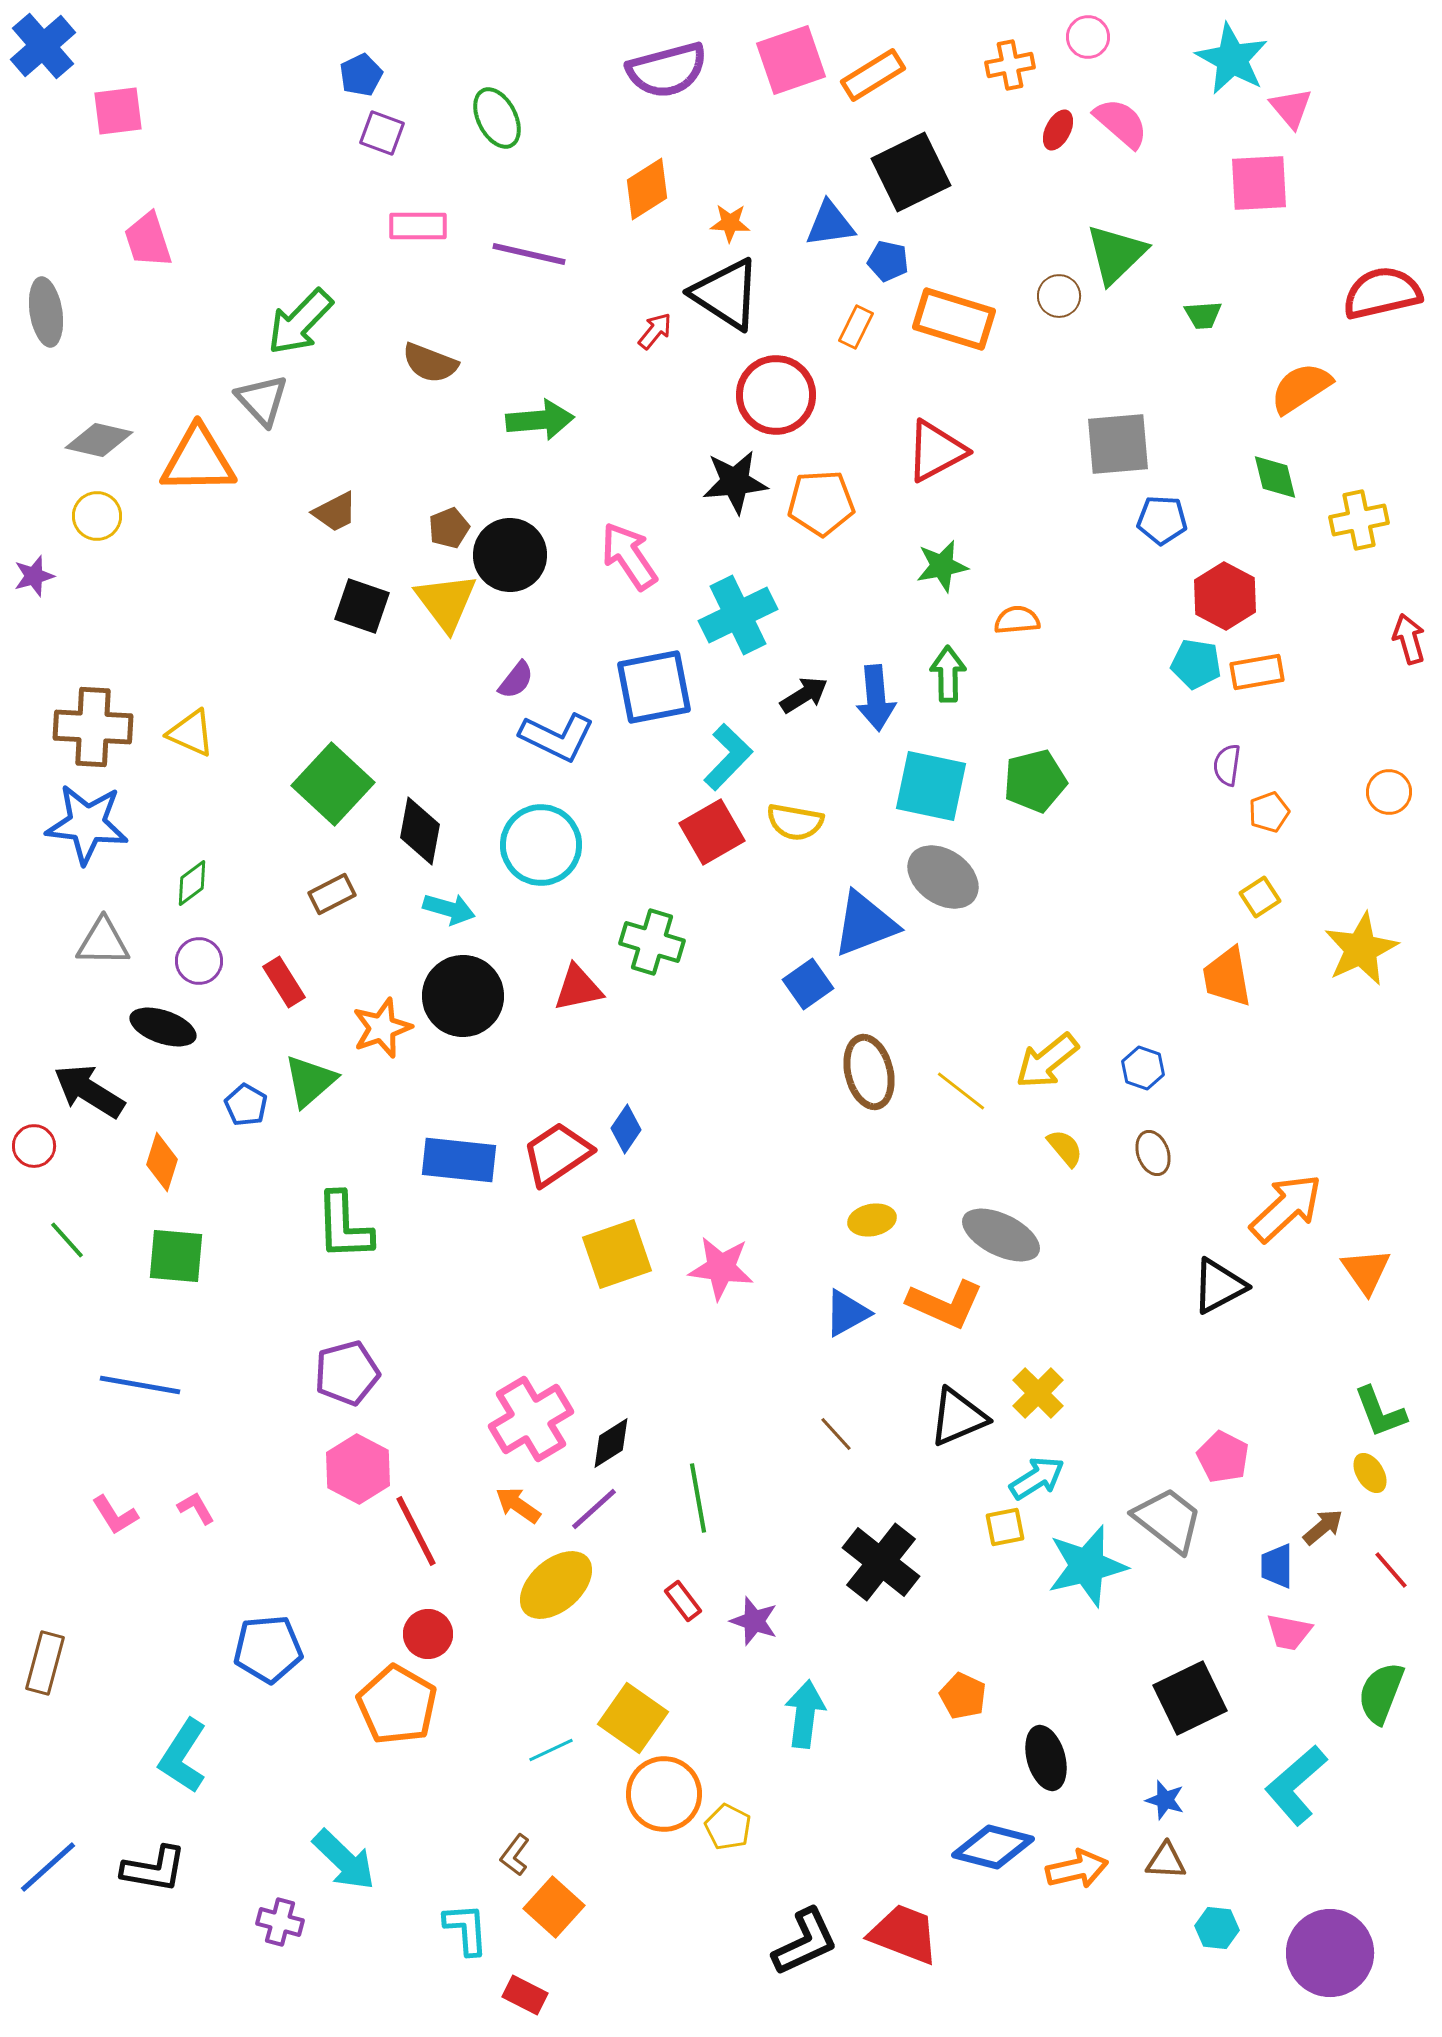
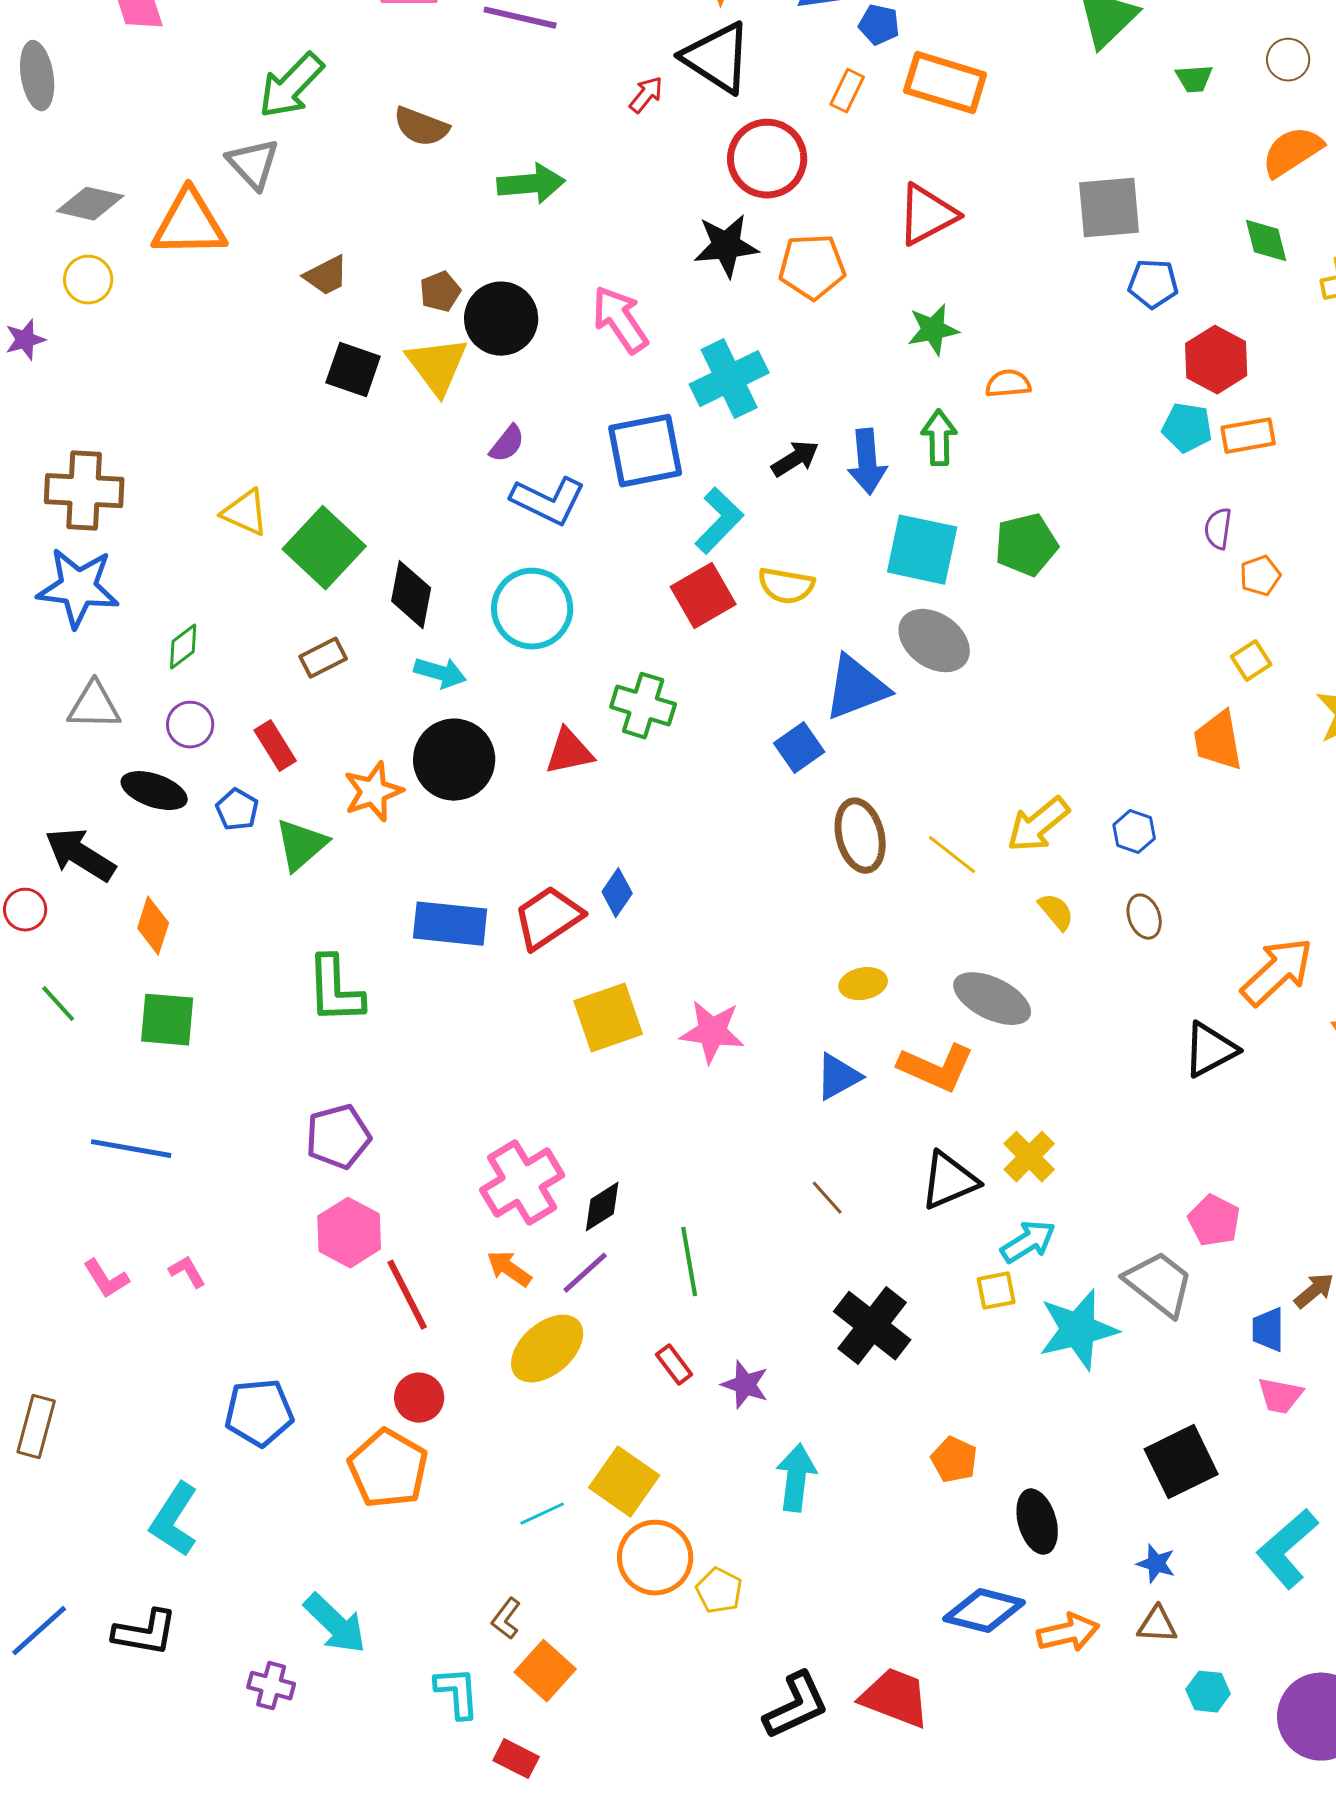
brown circle: (1059, 296) -> (1288, 60), moved
yellow triangle: (191, 733) -> (245, 513), moved
blue pentagon: (246, 1105) -> (237, 810), moved

